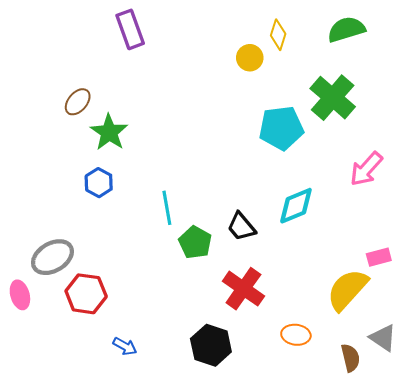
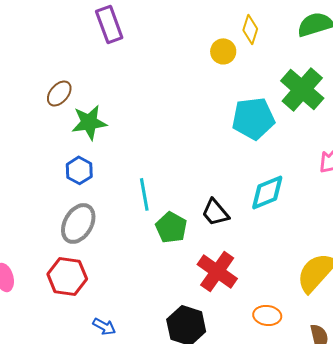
green star: (109, 132) -> (89, 122), turned 30
gray ellipse: (52, 257) -> (78, 223), moved, turned -30

